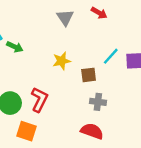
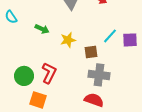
green arrow: (15, 47) -> (42, 29), moved
gray cross: (98, 102) -> (99, 75), size x1.5

